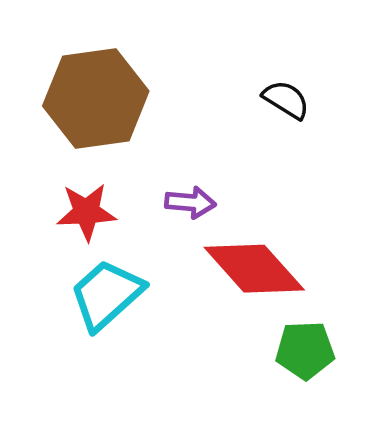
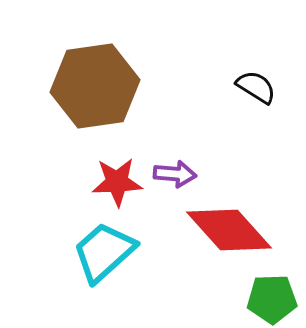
red star: (86, 212) -> (117, 182), moved

